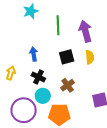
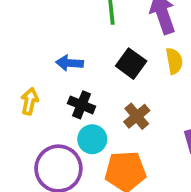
blue arrow: (34, 54) -> (70, 63), turned -72
black square: (67, 57) -> (131, 64), turned -35

